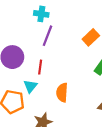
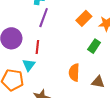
orange semicircle: (62, 93) -> (74, 73), moved

